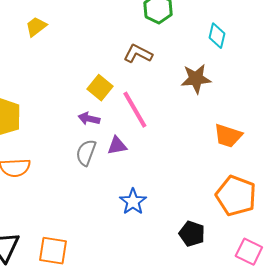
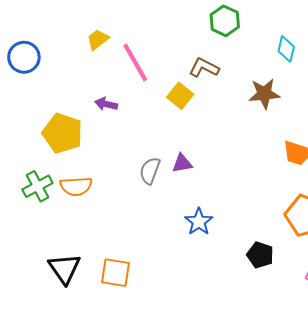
yellow square: (100, 88) -> (180, 96), moved
pink line: (135, 110) -> (135, 62), moved
purple arrow: (89, 119) -> (106, 104), moved

